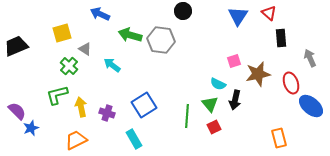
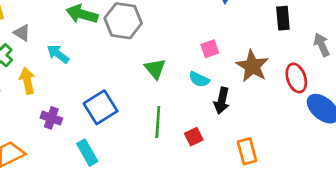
pink square: (234, 61) -> (210, 49), moved
brown star: (258, 74) -> (252, 66), turned -30
green triangle: (210, 104) -> (155, 69), moved
yellow arrow: (81, 107) -> (27, 81), moved
orange rectangle: (279, 138) -> (247, 151), moved

